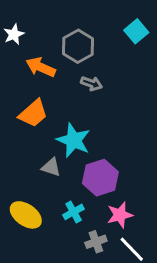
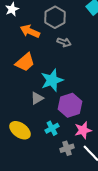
cyan star: (74, 140) -> (52, 80), turned 30
gray triangle: (51, 167) -> (37, 98), turned -48

